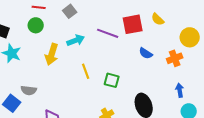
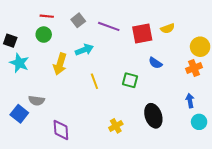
yellow semicircle: (158, 19) -> (168, 28), turned -64
purple line: (108, 33) -> (109, 26), moved
orange cross: (175, 58) -> (194, 68), moved
green square: (112, 80) -> (130, 80), moved

